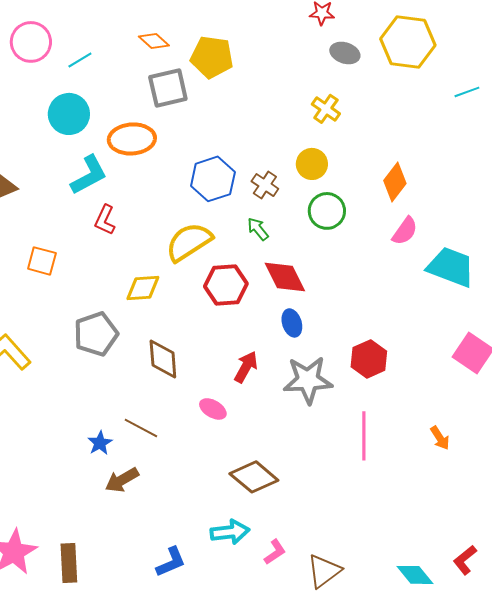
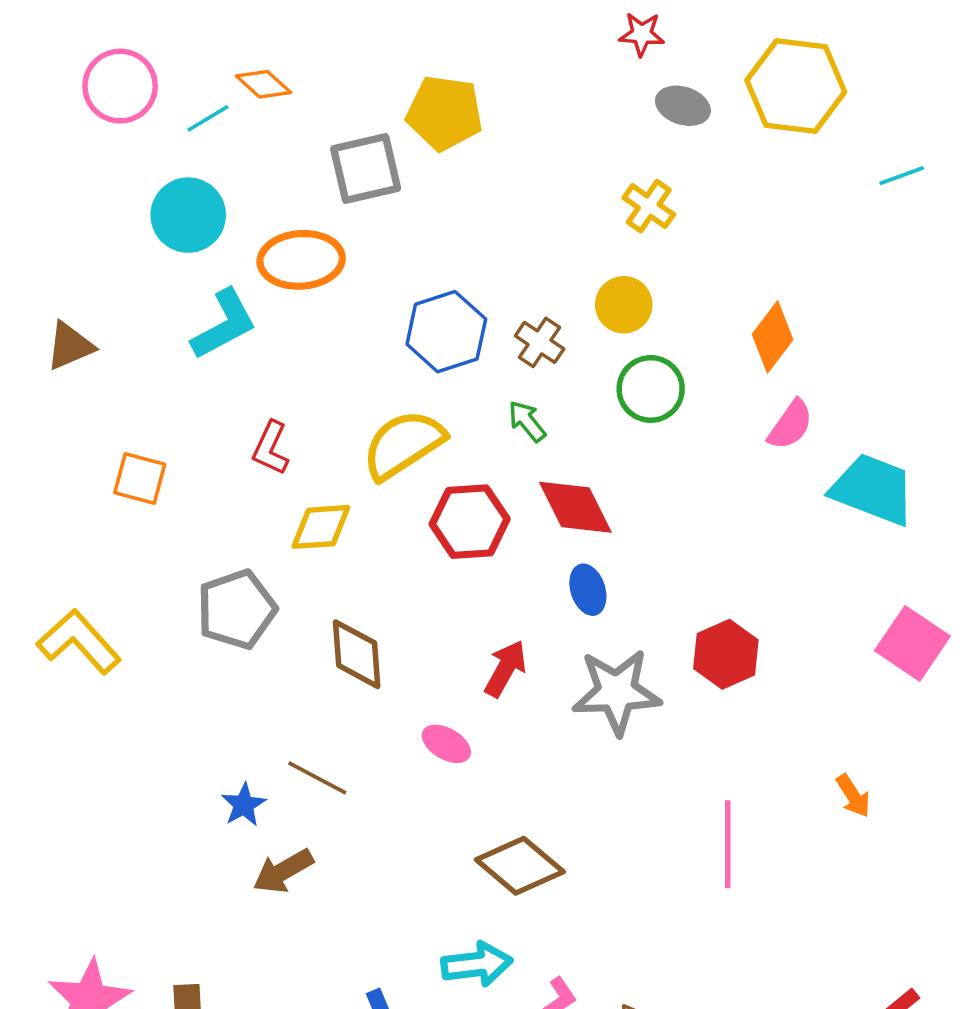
orange diamond: (154, 41) -> (263, 84), moved
red L-shape: (105, 220) -> (271, 448), moved
pink line: (364, 436) -> (728, 844), moved

